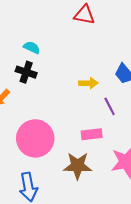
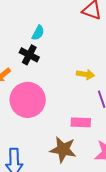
cyan semicircle: (32, 47) -> (38, 33), turned 84
pink circle: (35, 138) -> (28, 100), moved

